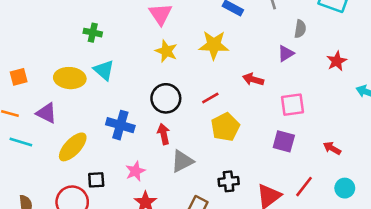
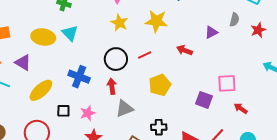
gray semicircle: (300, 29) -> (234, 20), moved
red star: (337, 61) -> (258, 30), moved
red line: (210, 98) -> (145, 55), moved
pink square: (292, 105) -> (227, 83), moved
black square: (96, 180) -> (63, 111), moved

